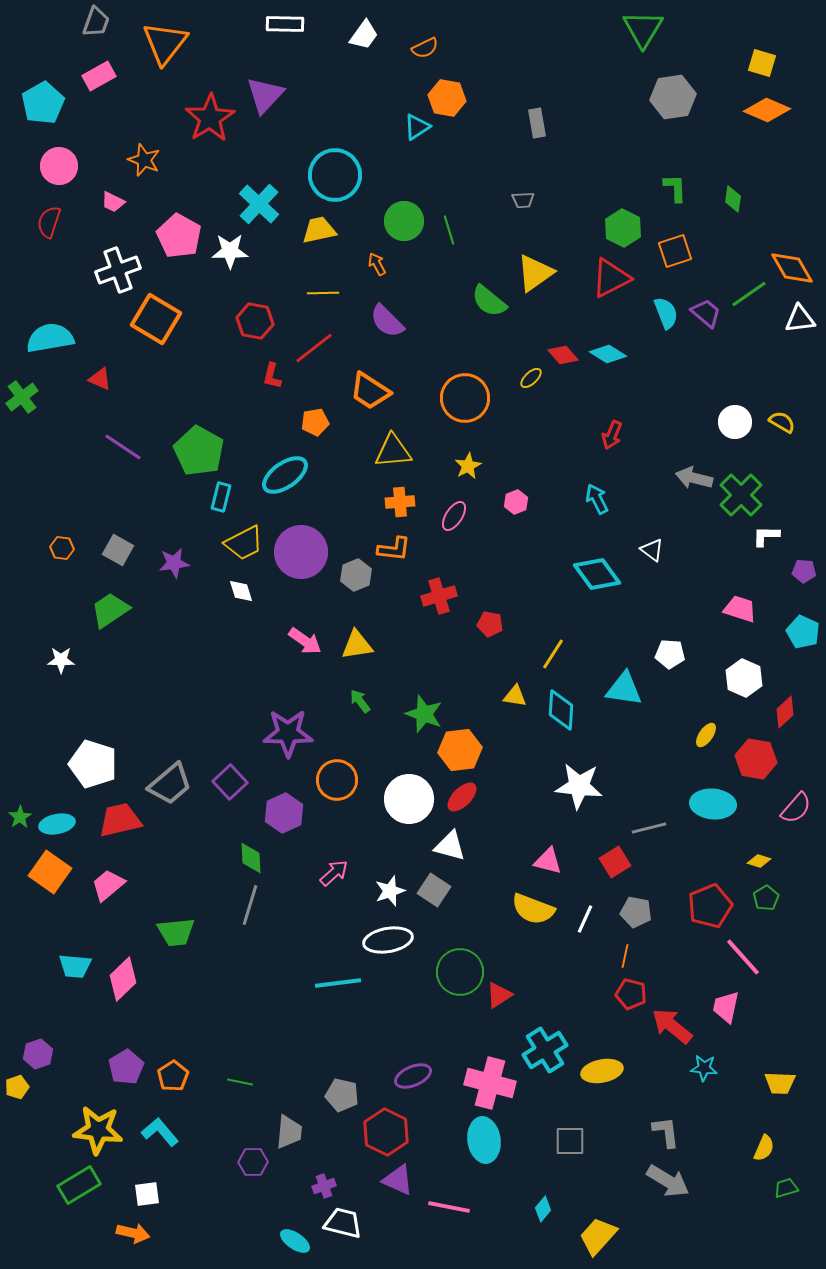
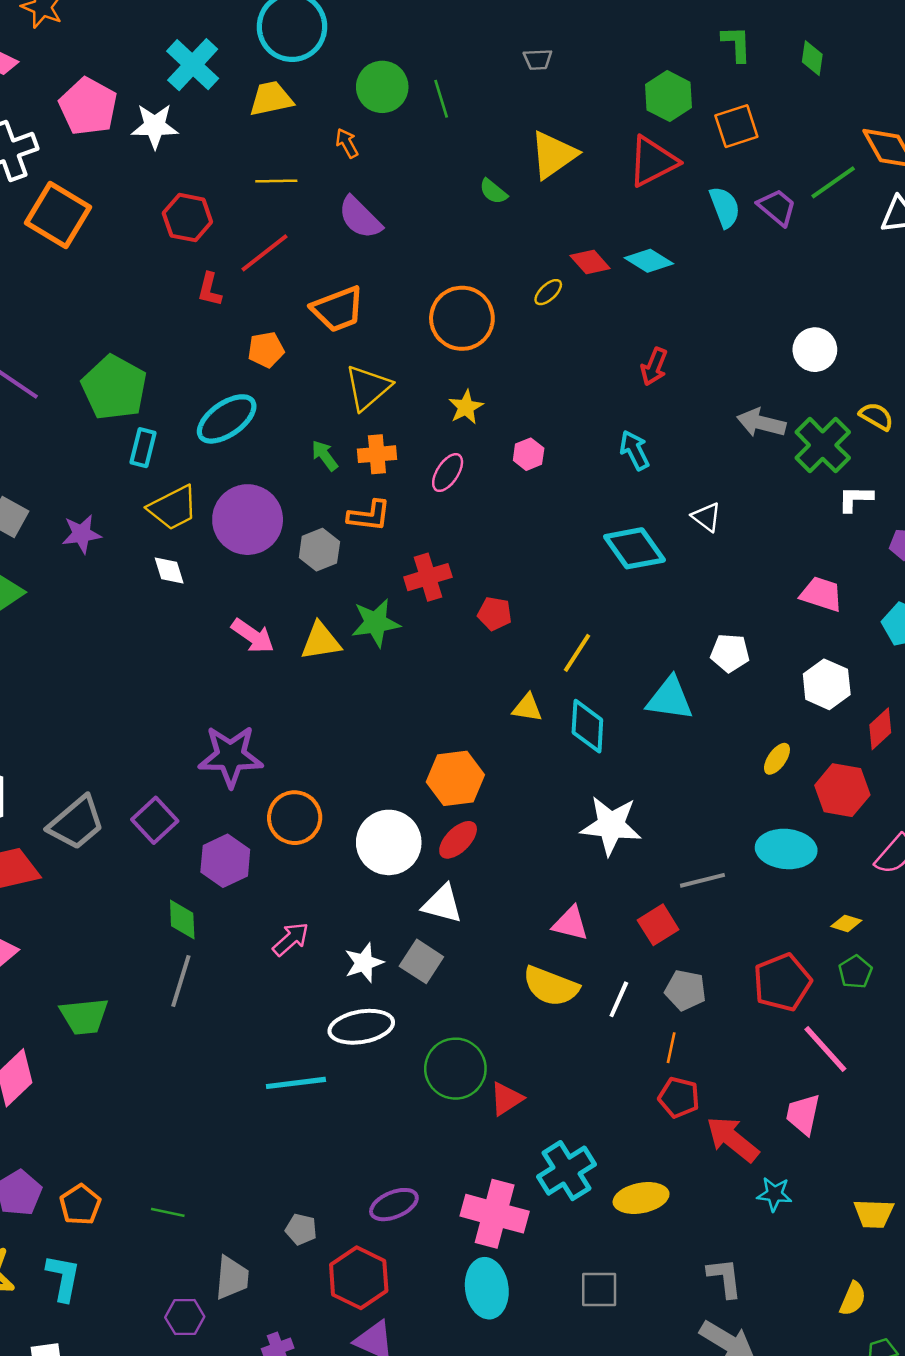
green semicircle: (489, 301) -> (493, 191), size x0.6
orange trapezoid: (370, 391) -> (338, 309), turned -54
yellow semicircle: (782, 422) -> (876, 416), moved
yellow triangle: (393, 451) -> (368, 388), turned -36
green arrow: (360, 701) -> (325, 456), moved
green star: (424, 714) -> (376, 623), moved, turned -30
gray pentagon: (342, 1095) -> (301, 1229), size x0.7
cyan L-shape: (160, 1132) -> (63, 1278), turned 51

